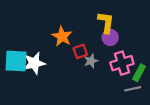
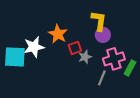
white star: (34, 63) -> (34, 47), moved
gray line: (133, 89) -> (102, 78), moved, turned -56

